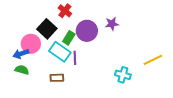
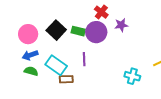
red cross: (65, 11) -> (101, 12), moved
green rectangle: (69, 38) -> (78, 31), moved, turned 72
pink circle: (31, 44) -> (28, 34), moved
cyan rectangle: (60, 52) -> (56, 65), moved

